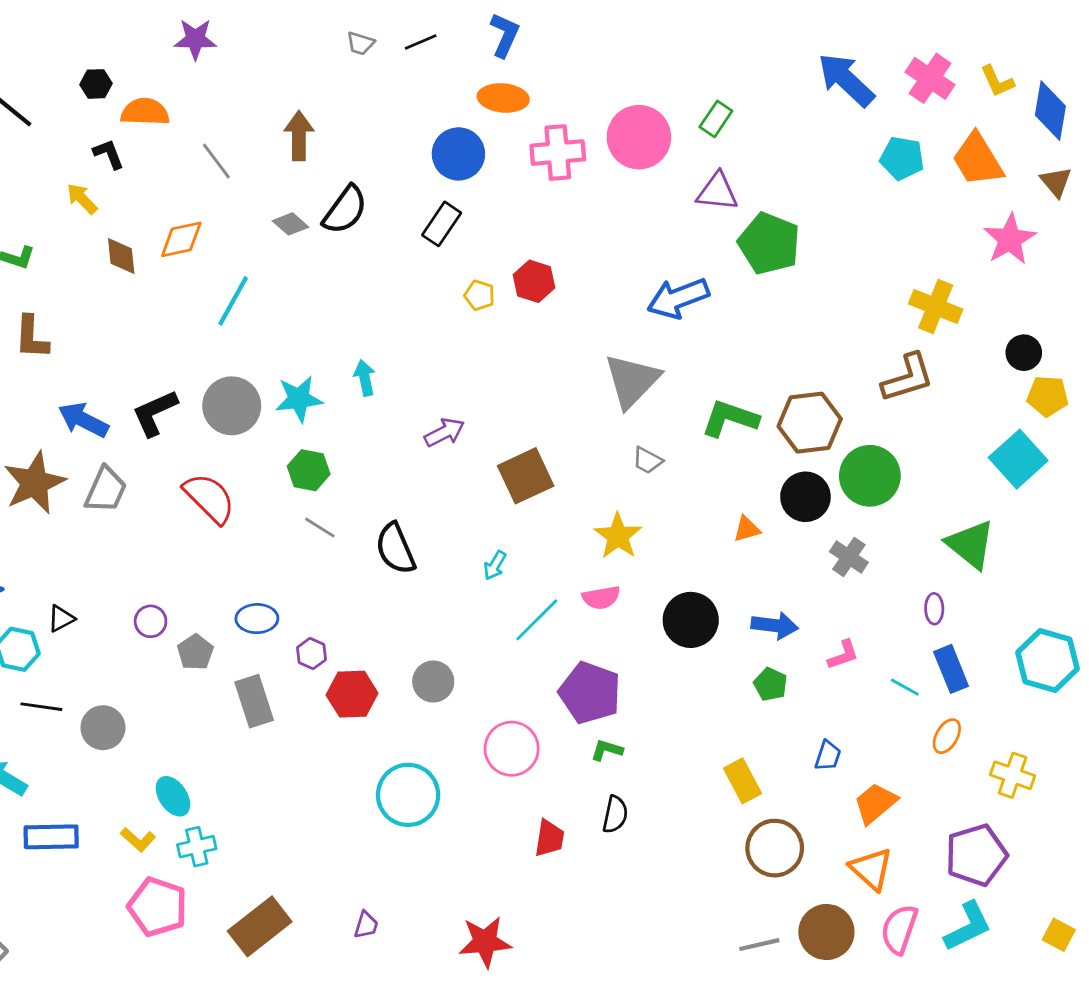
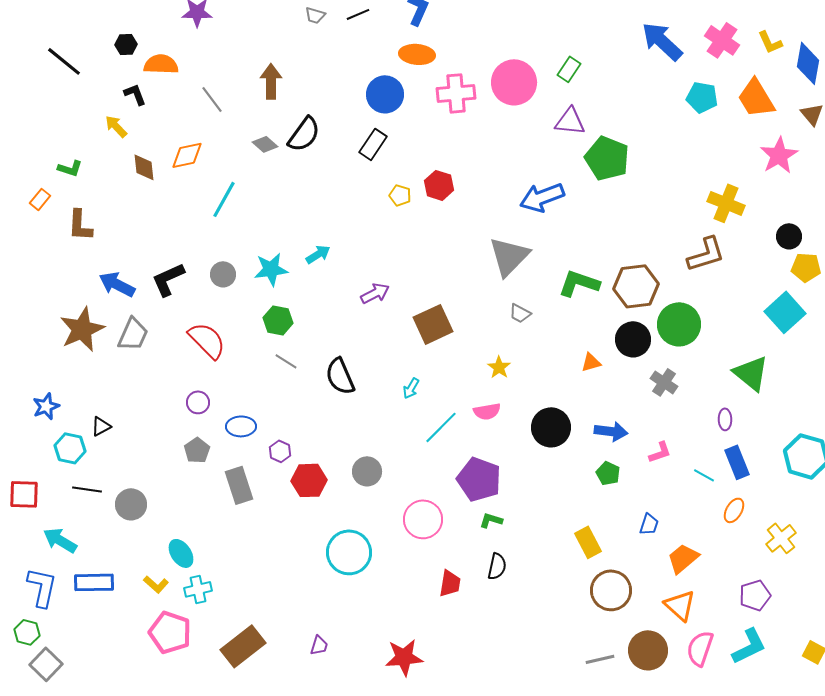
cyan arrow: (365, 378) -> (318, 254), turned 70
gray circle: (232, 406) -> (223, 274), size x0.6
yellow star: (618, 536) -> (499, 367), size x0.7
purple circle: (151, 621) -> (198, 402), moved
yellow cross: (1013, 775) -> (781, 538), turned 32
purple pentagon: (976, 855) -> (755, 595), size x0.7

